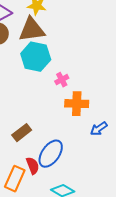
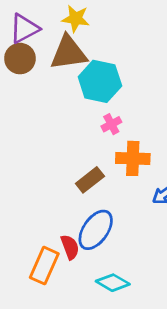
cyan hexagon: (36, 57) -> (100, 81), moved
brown rectangle: (22, 133) -> (90, 180), moved

